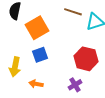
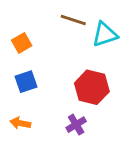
orange square: (37, 28) -> (22, 43), size x0.6

